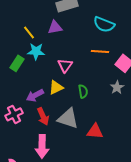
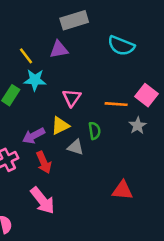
orange line: (100, 51) -> (116, 104), moved
gray triangle: (68, 118) -> (75, 147), moved, size x0.6
red triangle: (95, 131) -> (122, 190), moved
pink arrow: (42, 146) -> (42, 200), turned -40

